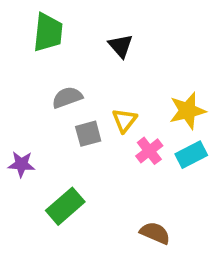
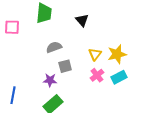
yellow triangle: (124, 120) -> (95, 54), moved
purple star: (21, 164) -> (50, 80), moved

